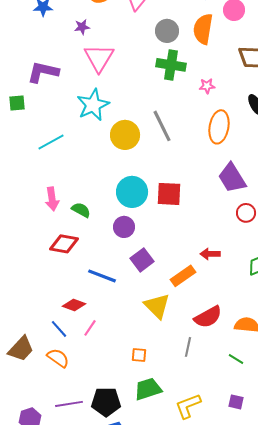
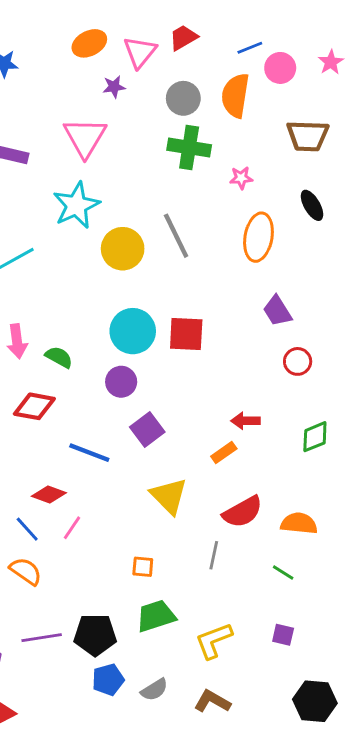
purple star: (82, 27) -> (114, 87), moved
purple trapezoid: (232, 178) -> (277, 311), size x0.7
orange rectangle: (183, 276) -> (224, 453), moved, size x0.7

